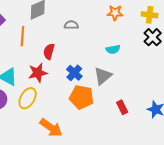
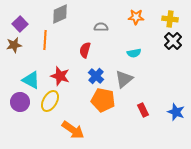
gray semicircle: (71, 25) -> (101, 27), moved
red semicircle: (49, 51) -> (85, 50), moved
red star: (38, 73) -> (60, 76), turned 30

